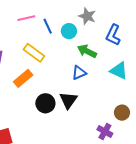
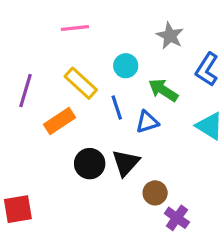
blue line: (48, 26) -> (117, 107), moved
cyan circle: (69, 31) -> (126, 66), moved
brown circle: (122, 113) -> (155, 193), moved

